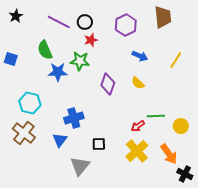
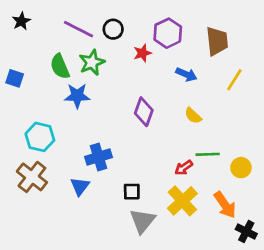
brown trapezoid: (163, 17) -> (217, 41), moved
red star: (91, 40) -> (142, 53), moved
green star: (80, 61) -> (92, 62), moved, turned -30
yellow semicircle: (138, 83) -> (193, 116), moved
gray triangle: (80, 166) -> (142, 221), moved

